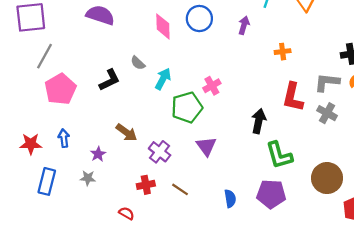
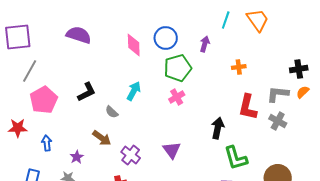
gray semicircle: (138, 63) -> (112, 112), moved
green pentagon: (187, 107) -> (178, 68), moved
red star: (31, 144) -> (18, 128), moved

